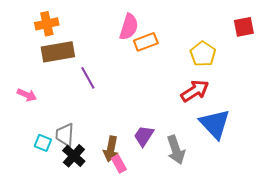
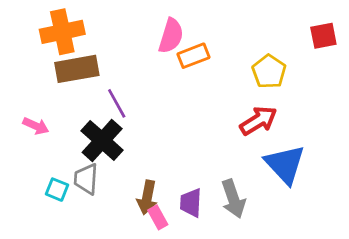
orange cross: (47, 24) -> (62, 32), size x1.4
purple trapezoid: (144, 136) -> (191, 203), moved, turned -30
black cross: (74, 156) -> (102, 140), moved, size x1.4

